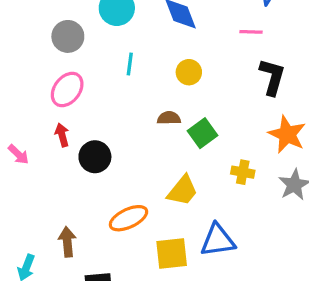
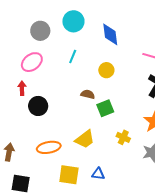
blue triangle: (218, 240) -> (98, 174), size x0.6

